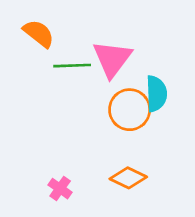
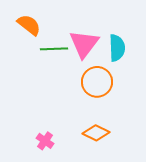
cyan semicircle: (156, 94) -> (117, 48), moved

